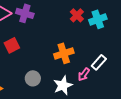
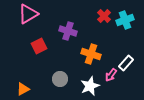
purple cross: (25, 13) -> (68, 31), moved
orange cross: (64, 53) -> (91, 54), turned 36

